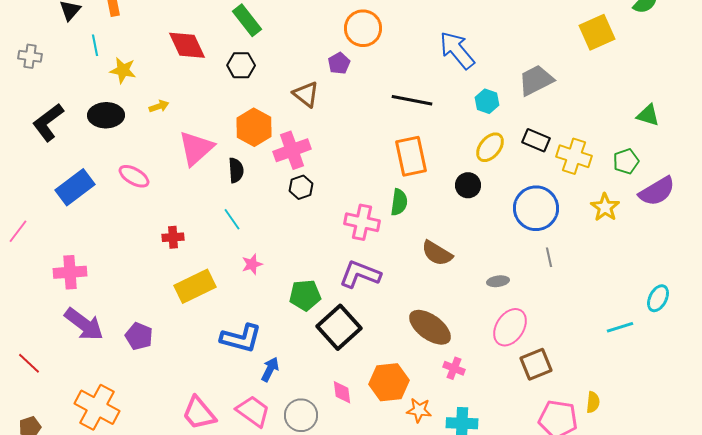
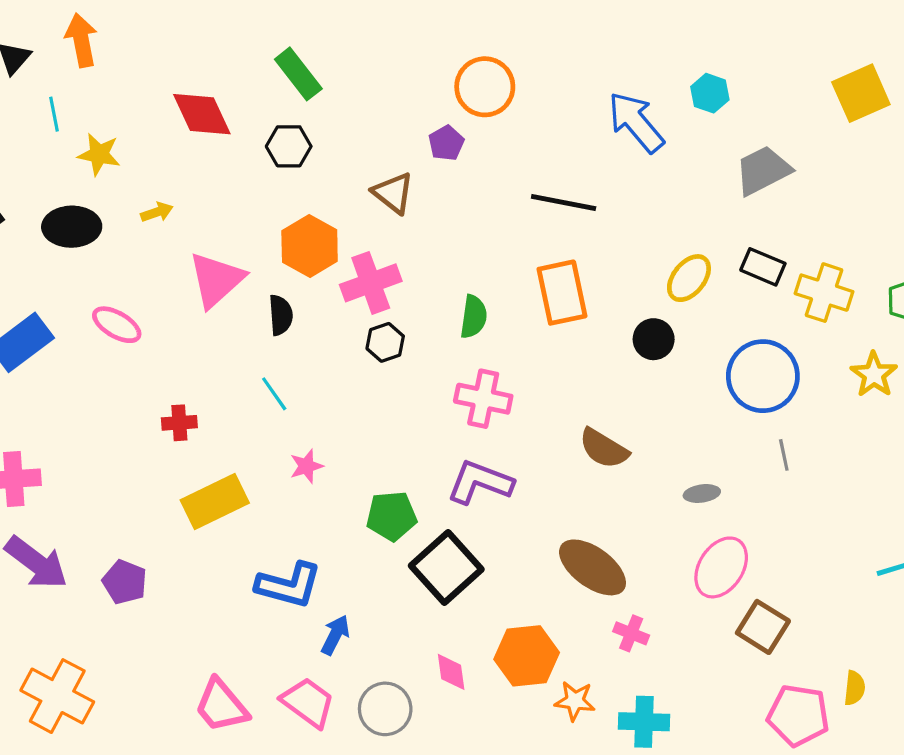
cyan hexagon: (487, 101) -> (710, 93), moved
green semicircle: (399, 202) -> (474, 317), moved
brown square: (536, 364) -> (763, 627), turned -36

